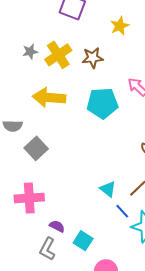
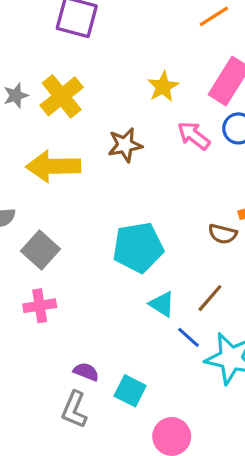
yellow star: (120, 26) -> (163, 87), moved
brown star: (93, 58) -> (125, 145), moved
cyan pentagon: (102, 103) -> (138, 247), moved
pink cross: (29, 198) -> (40, 306), moved, size x0.7

